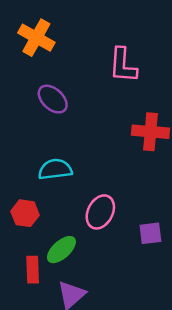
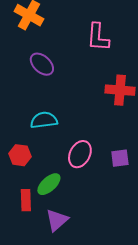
purple square: (150, 233) -> (120, 158), moved

